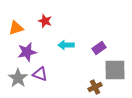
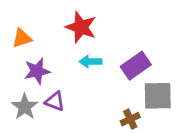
red star: (45, 21) -> (81, 27), moved, size x1.6
purple rectangle: (99, 48) -> (136, 66), size x1.5

